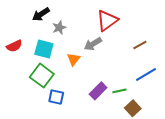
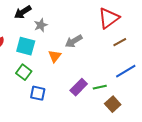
red triangle: (107, 20) -> (109, 18), moved
green square: (42, 76) -> (24, 72), size x0.7

